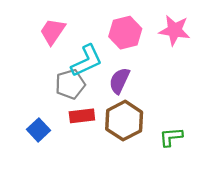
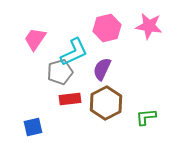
pink trapezoid: (53, 31) -> (35, 39), moved
blue square: (39, 130) -> (33, 127), moved, turned 30

